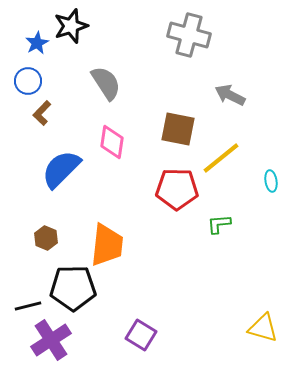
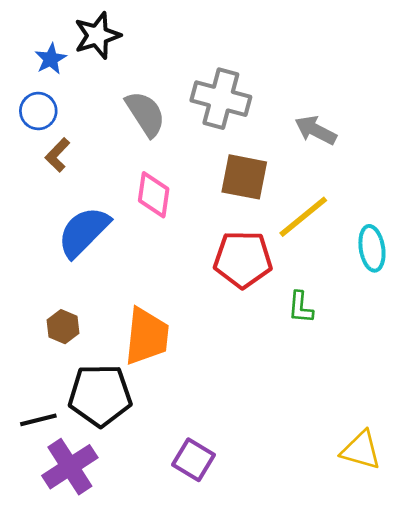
gray cross: (189, 35) -> (221, 99), moved
cyan ellipse: (271, 181) -> (372, 248), size x1.5
green L-shape: (219, 224) -> (301, 307), turned -80

